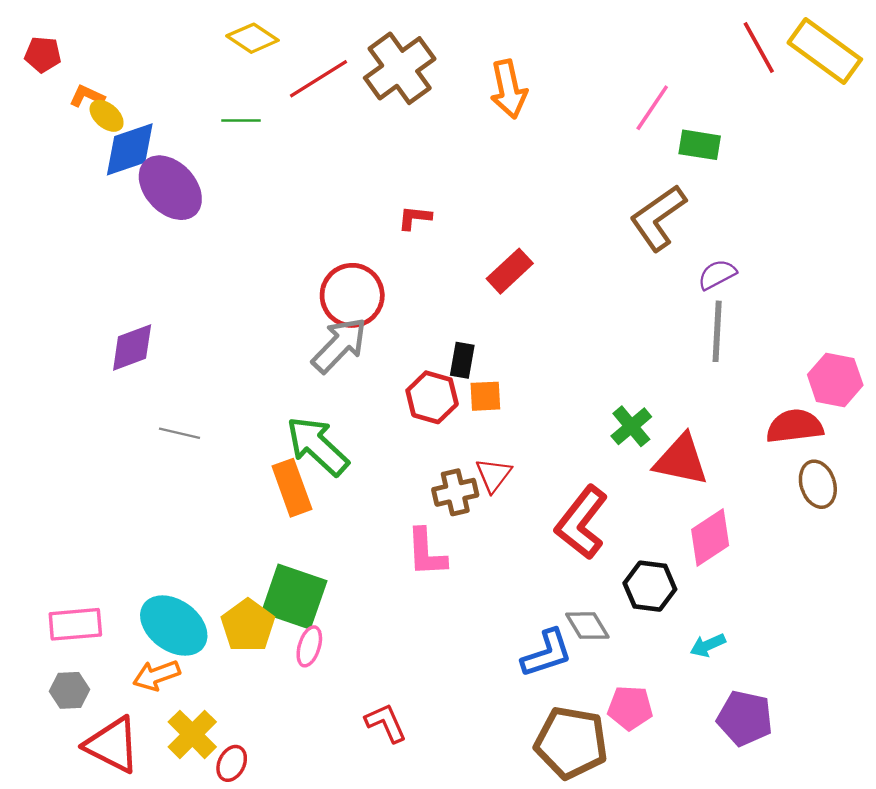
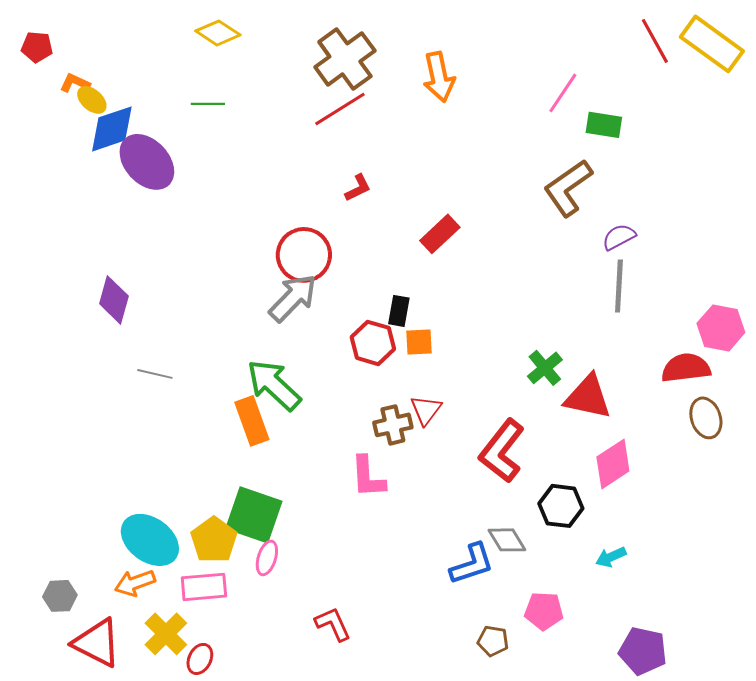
red line: (319, 79) -> (340, 109), moved
red L-shape: (415, 218) -> (358, 188), turned 148
purple diamond: (132, 348) -> (114, 300), turned -54
pink rectangle: (75, 624) -> (204, 587), moved
purple pentagon: (745, 718) -> (643, 651), moved
brown pentagon: (571, 743) -> (493, 641), size x0.5

